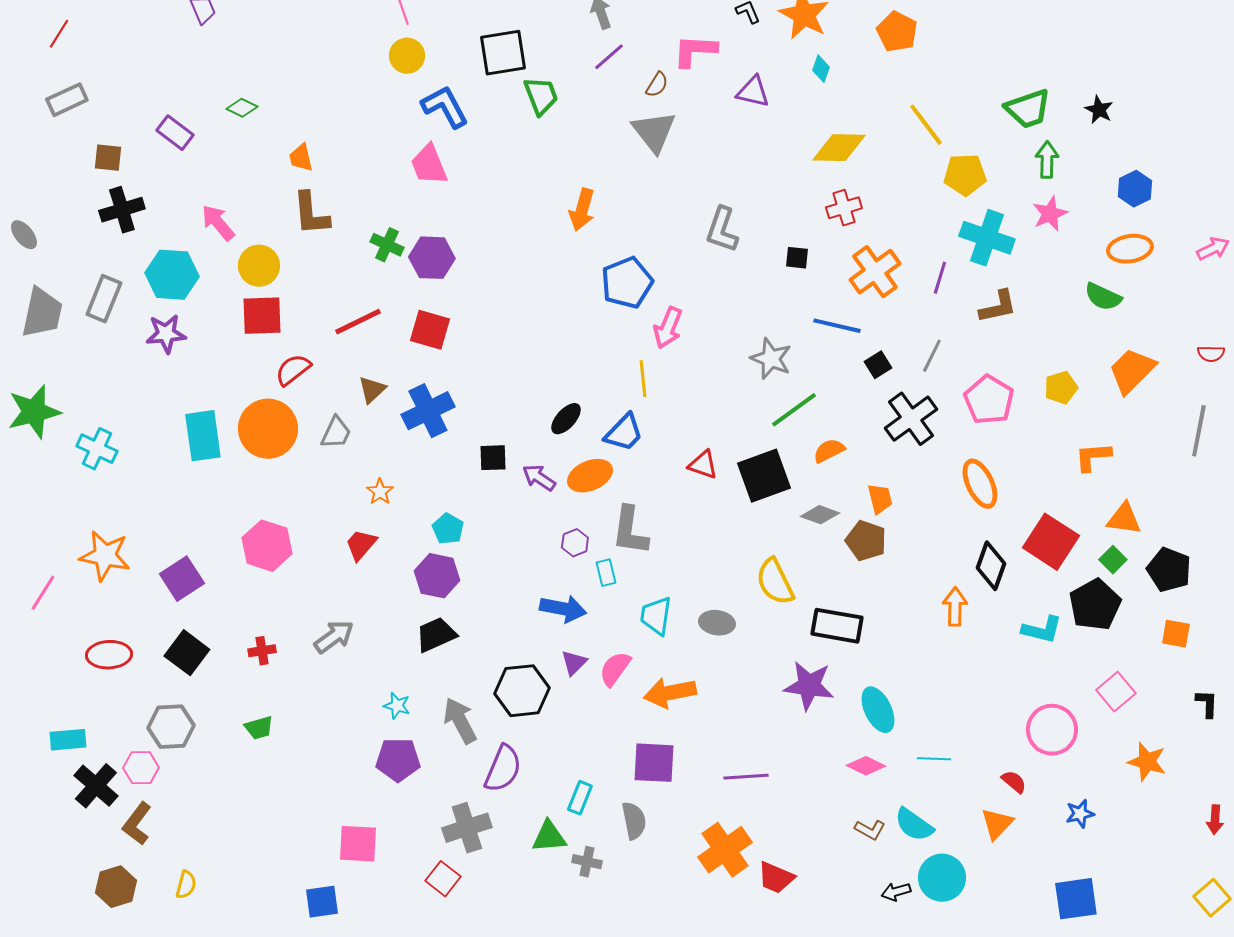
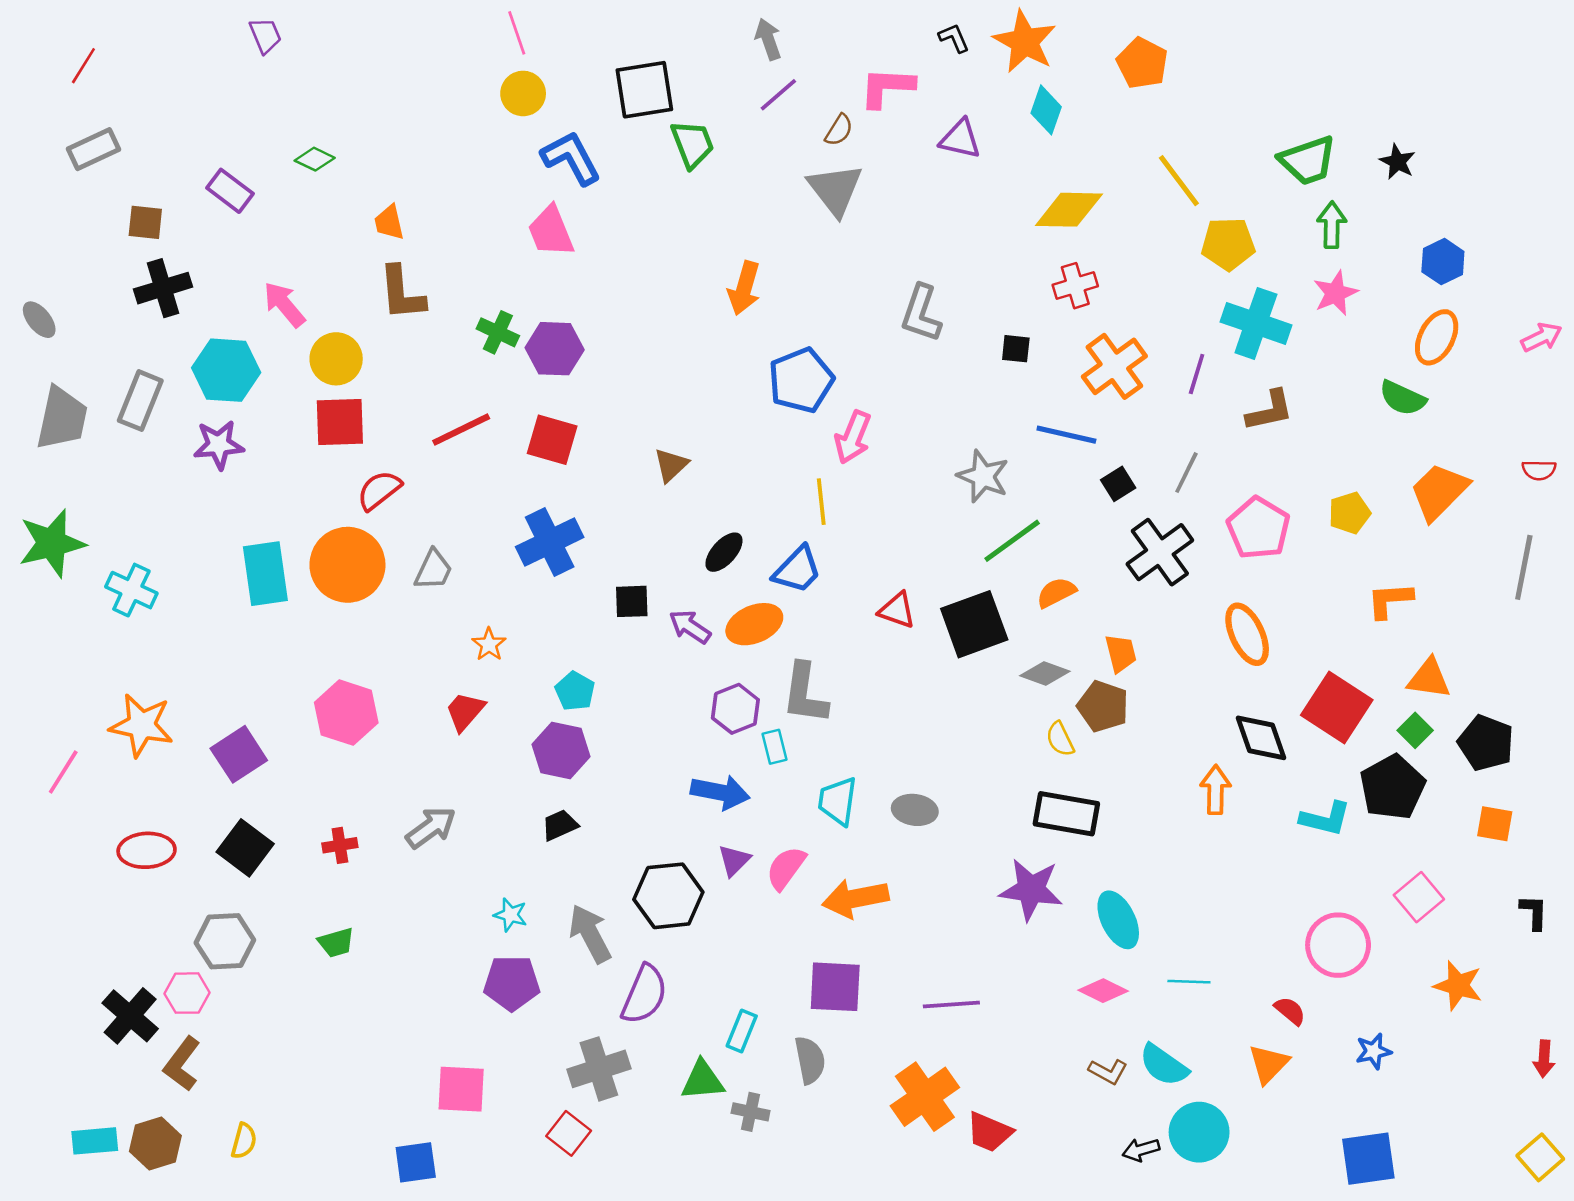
cyan diamond: (821, 69) -> (1046, 110), size x1.4
orange ellipse: (1130, 249) -> (1437, 337), turned -54
brown triangle: (372, 390) -> (671, 465), moved
purple hexagon: (575, 543) -> (735, 709), size x1.4
black diamond: (991, 566) -> (1261, 738), turned -39
yellow semicircle: (775, 582) -> (1060, 739), moved, size x0.6
black trapezoid: (436, 635) -> (560, 825), size x0.7
cyan rectangle: (68, 740) -> (95, 1141), moved

